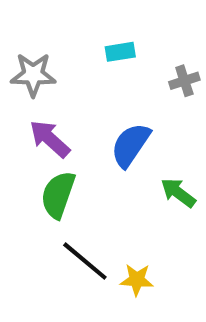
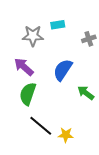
gray star: (33, 75) -> (33, 36), moved

